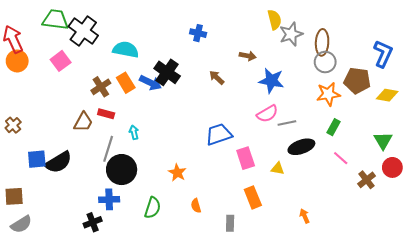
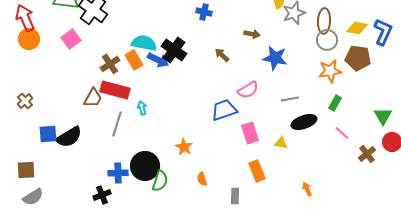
cyan semicircle: (126, 50) -> (144, 43), moved
yellow diamond: (387, 95) -> (357, 28), moved
red rectangle: (106, 114) -> (115, 90), size x1.8
pink semicircle: (267, 114) -> (248, 90), moved
black circle: (122, 170) -> (145, 166), moved

